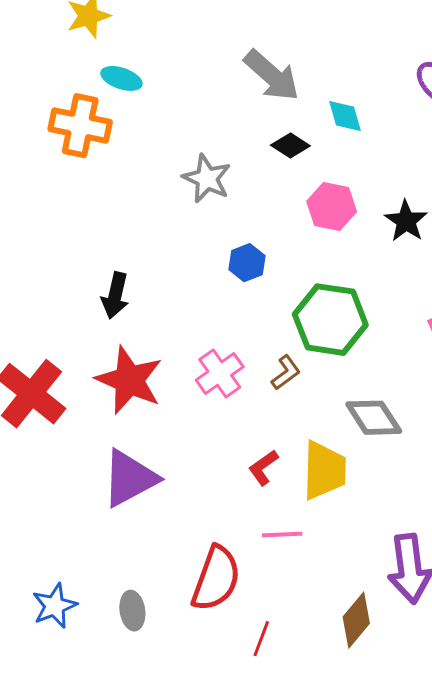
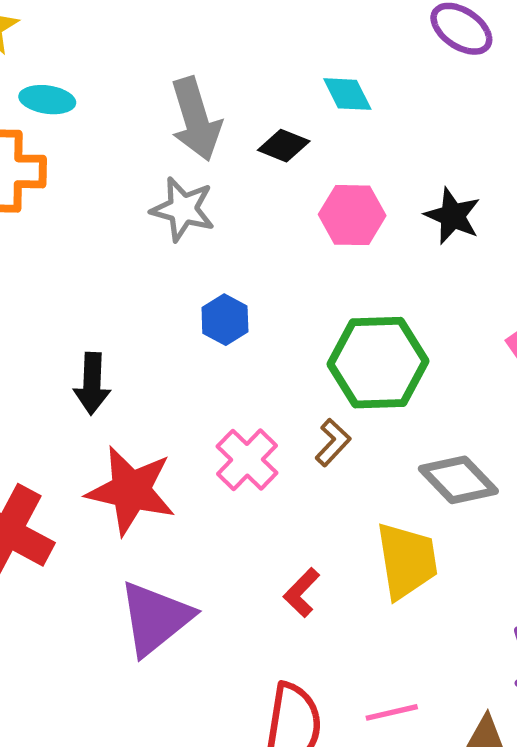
gray arrow: (272, 76) -> (196, 119), moved, turned 42
blue hexagon: (247, 263) -> (225, 320), moved
red L-shape: (263, 468) -> (302, 593), moved
pink line: (282, 535) -> (392, 712), moved

